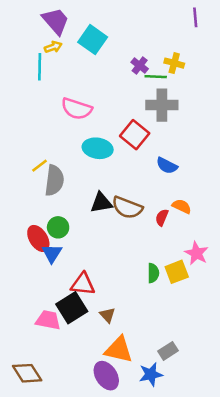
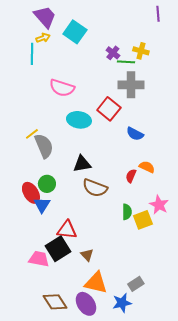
gray semicircle: (54, 180) -> (44, 146), turned -30
brown semicircle: (127, 208) -> (95, 188), moved
green semicircle: (153, 273) -> (127, 212), moved
brown diamond: (27, 373) -> (55, 302), moved

